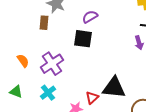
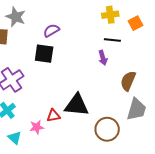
red triangle: (92, 98) -> (53, 116), turned 32

